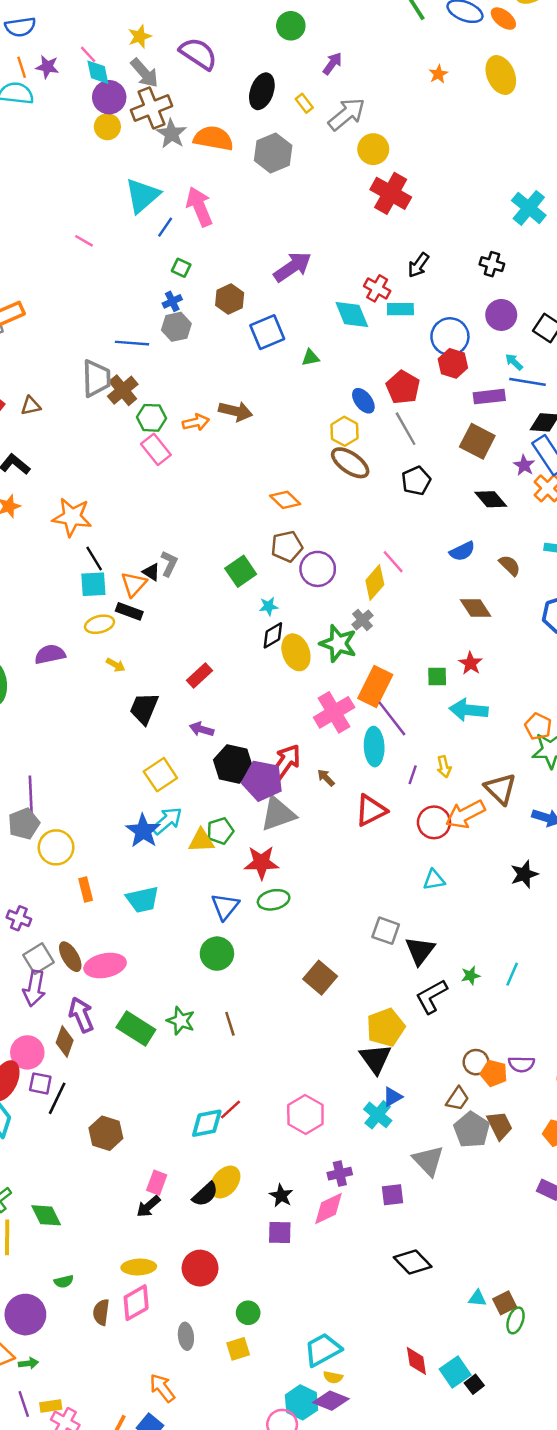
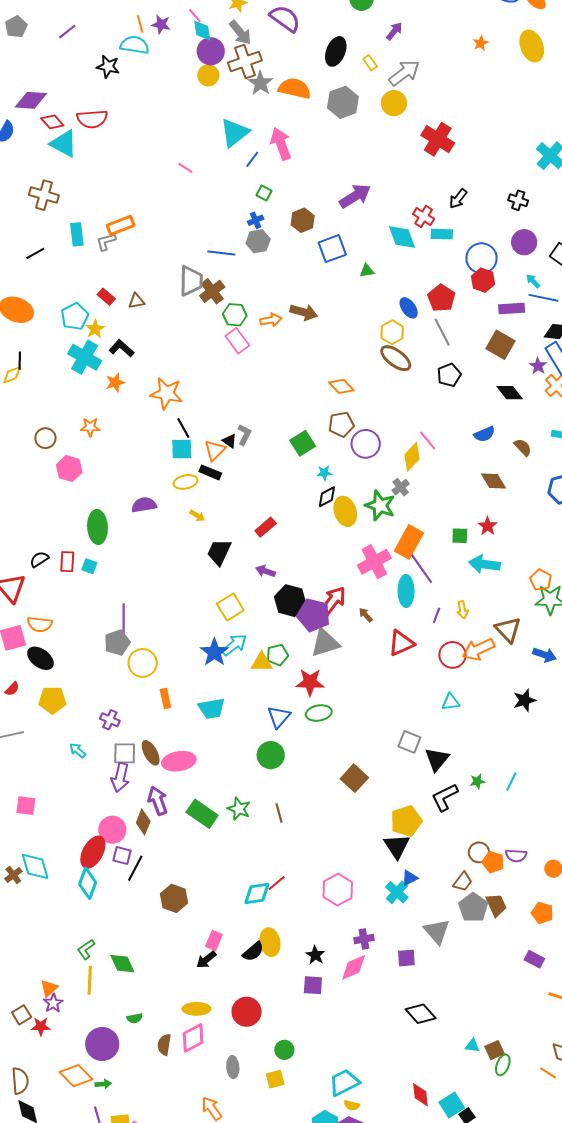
yellow circle: (373, 149) -> (394, 103), moved
gray square: (39, 959) -> (125, 753), turned 30
yellow ellipse: (225, 1182) -> (270, 942), turned -52

